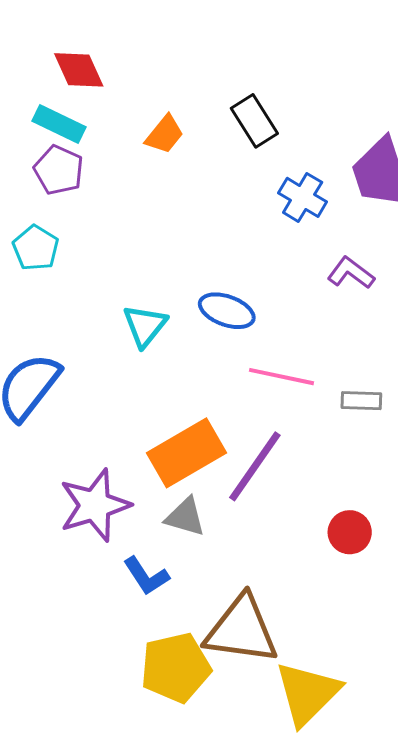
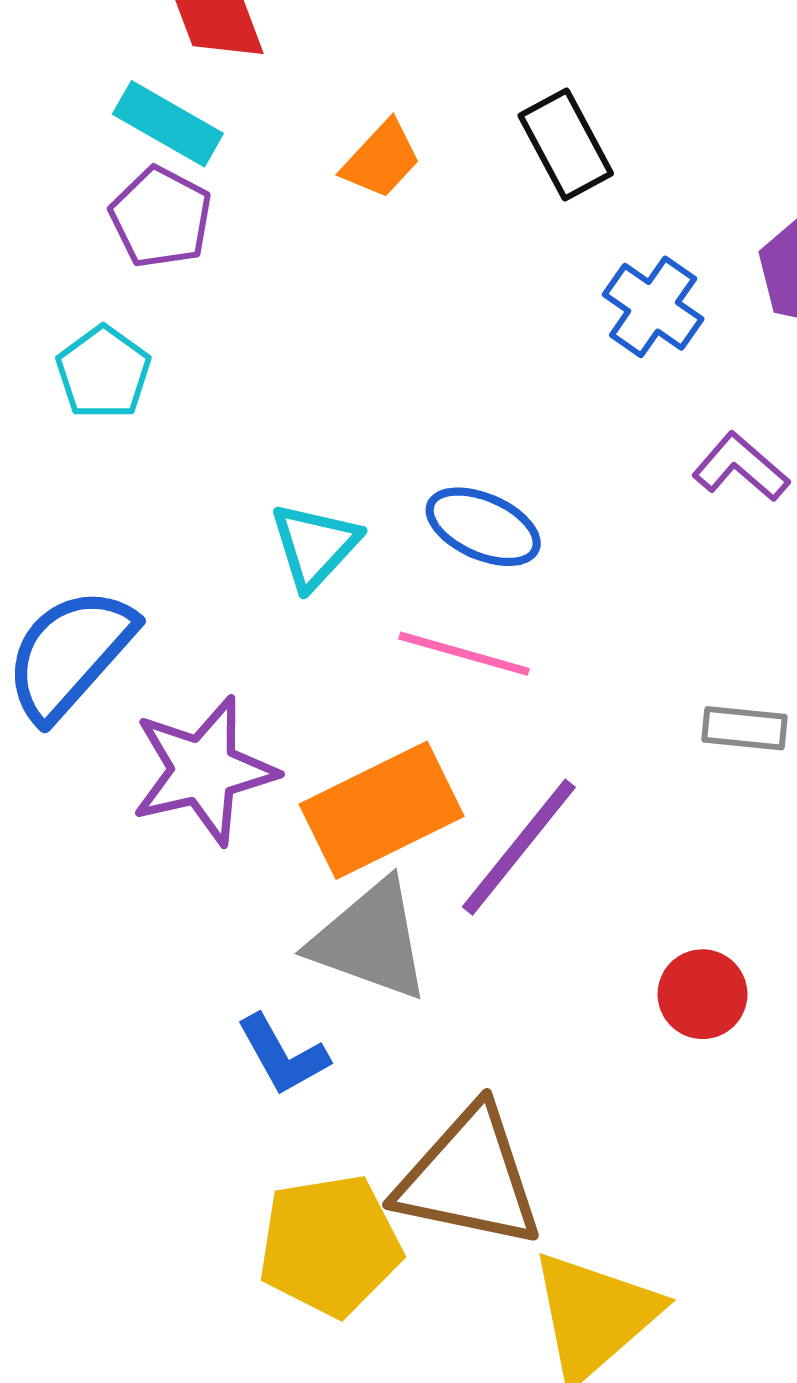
pink line: (281, 377) -> (464, 654), moved
purple star: (95, 505) -> (204, 770), moved
gray triangle: (185, 517) -> (370, 940), size x1.5

